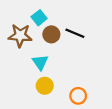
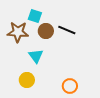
cyan square: (39, 18) -> (35, 16), turned -32
yellow circle: (45, 86) -> (27, 80), moved

